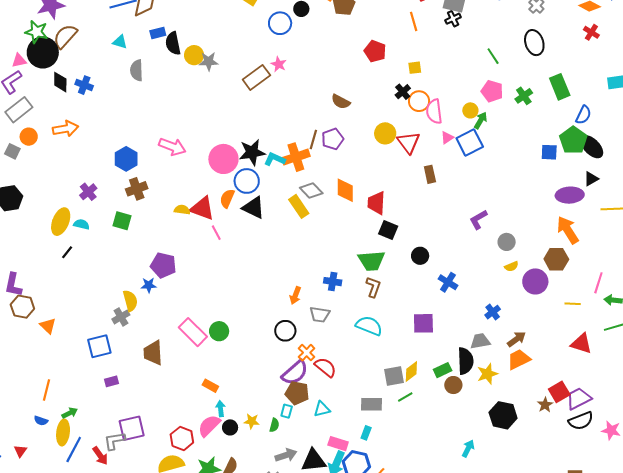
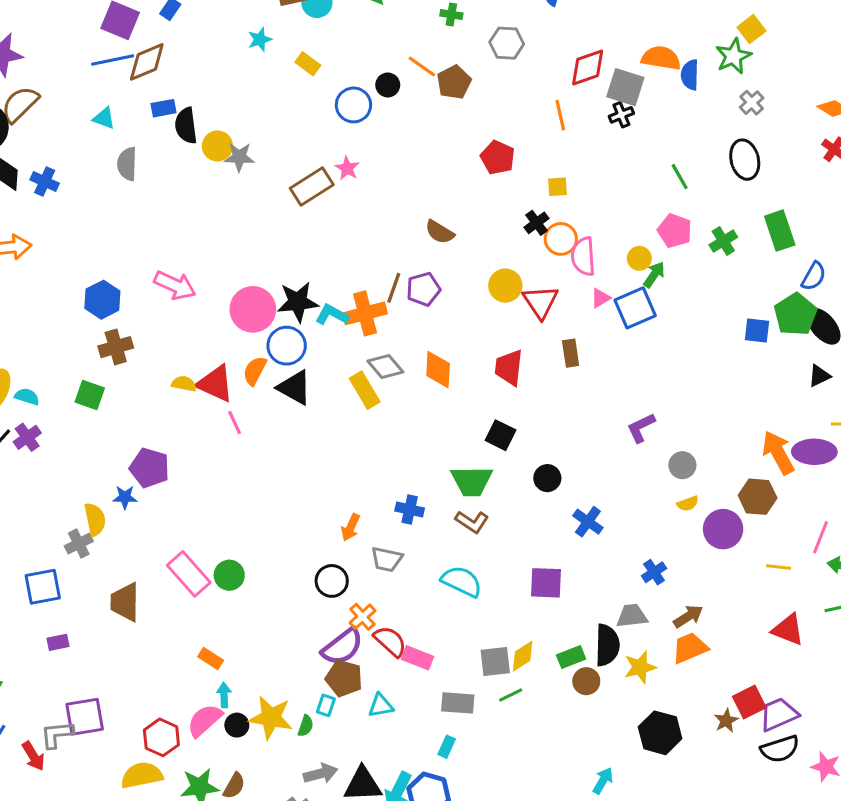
purple cross: (88, 192) -> (27, 437), moved
purple ellipse: (570, 195) -> (814, 452), moved
red trapezoid: (376, 203) -> (509, 368), moved
brown L-shape: (373, 287) -> (472, 522), turned 100
yellow star: (252, 421) -> (271, 718), size x1.8
pink rectangle: (338, 444) -> (417, 658), moved

